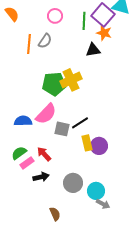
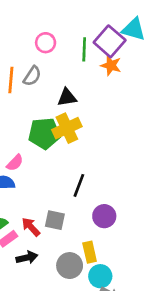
black triangle: (93, 50) -> (67, 97), moved
pink semicircle: (46, 114) -> (15, 163), moved, size x0.6
black line: (80, 123) -> (79, 185), turned -36
gray square: (62, 129) -> (55, 220), moved
yellow rectangle: (87, 143) -> (90, 252), moved

